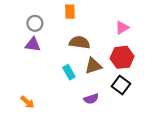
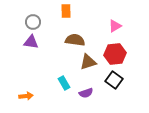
cyan rectangle: (69, 72) -> (64, 83), moved
orange arrow: (27, 102) -> (26, 96), turned -48

